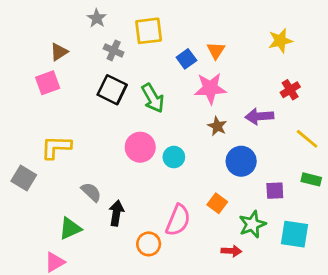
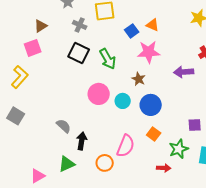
orange triangle: (216, 50) -> (153, 25), turned -40
brown star: (217, 126) -> (139, 79), moved
yellow L-shape: (56, 147) -> (20, 77), moved, turned 130
blue circle: (241, 161) -> (151, 105), moved
green triangle: (70, 229) -> (67, 164), moved

